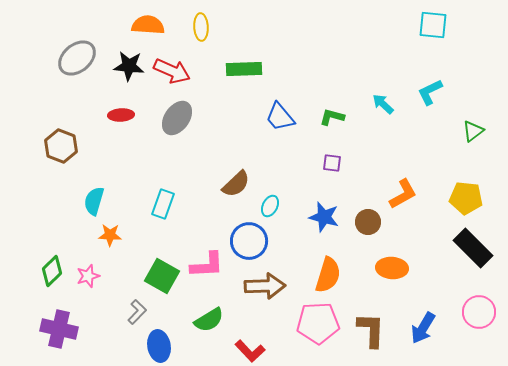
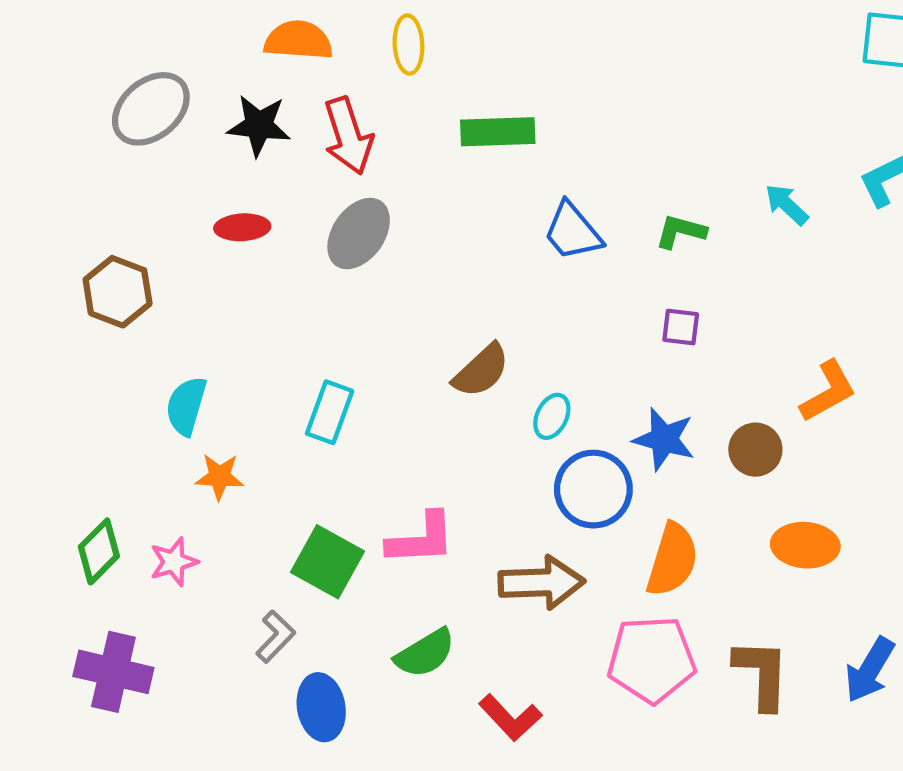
red arrow: (172, 71) -> (348, 136), turned 48
blue circle: (249, 241) -> (593, 489), moved

